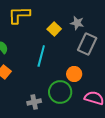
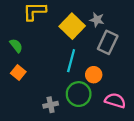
yellow square: (54, 29) -> (72, 26), size x1.6
cyan line: (41, 56) -> (71, 61), moved

